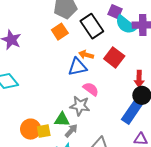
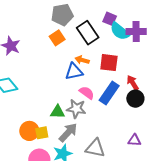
red square: (114, 57) -> (109, 63), turned -30
red arrow: (139, 79) -> (133, 83), turned 147
blue rectangle: (132, 112) -> (109, 93), moved
green triangle: (62, 119) -> (58, 112), moved
gray arrow: (71, 131) -> (68, 132), size x1.5

